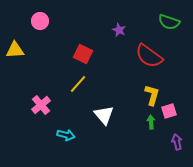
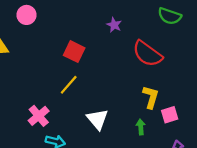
pink cross: (41, 105) -> (39, 116), moved
green arrow: (151, 122) -> (141, 127), moved

